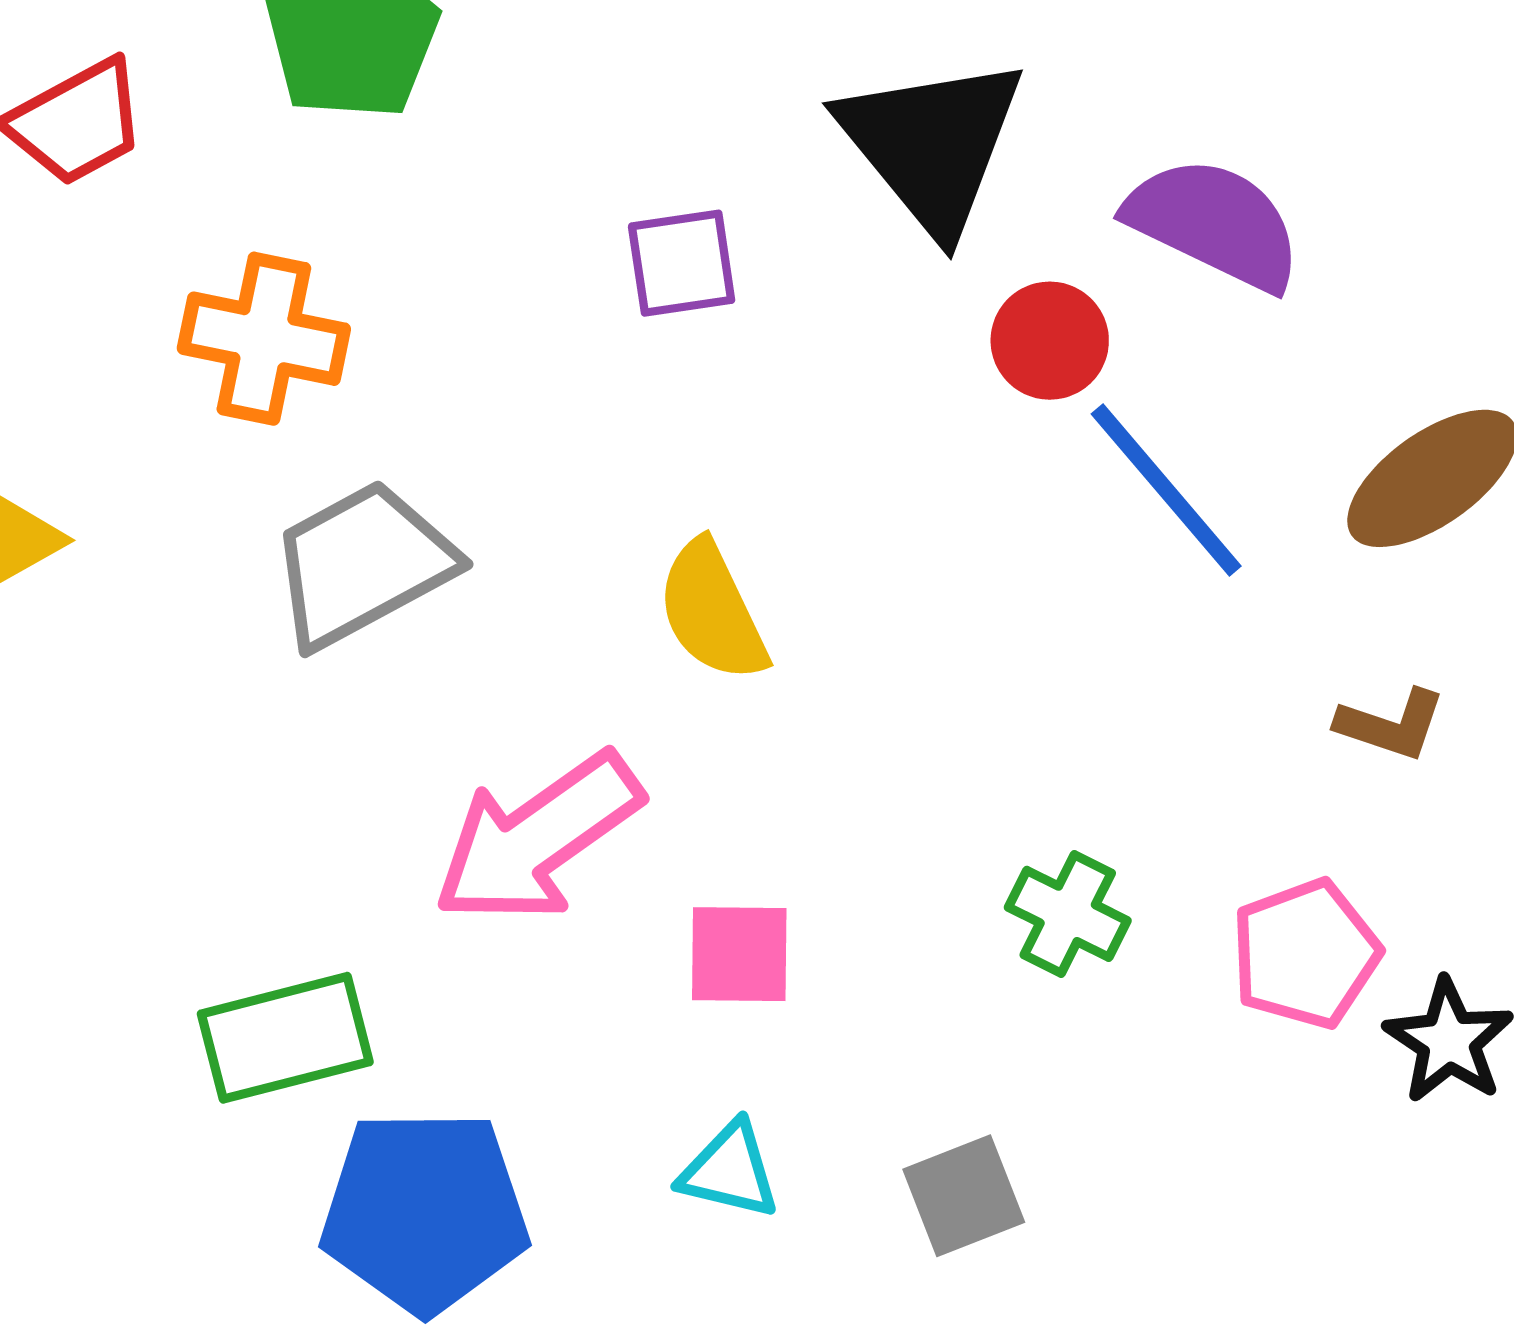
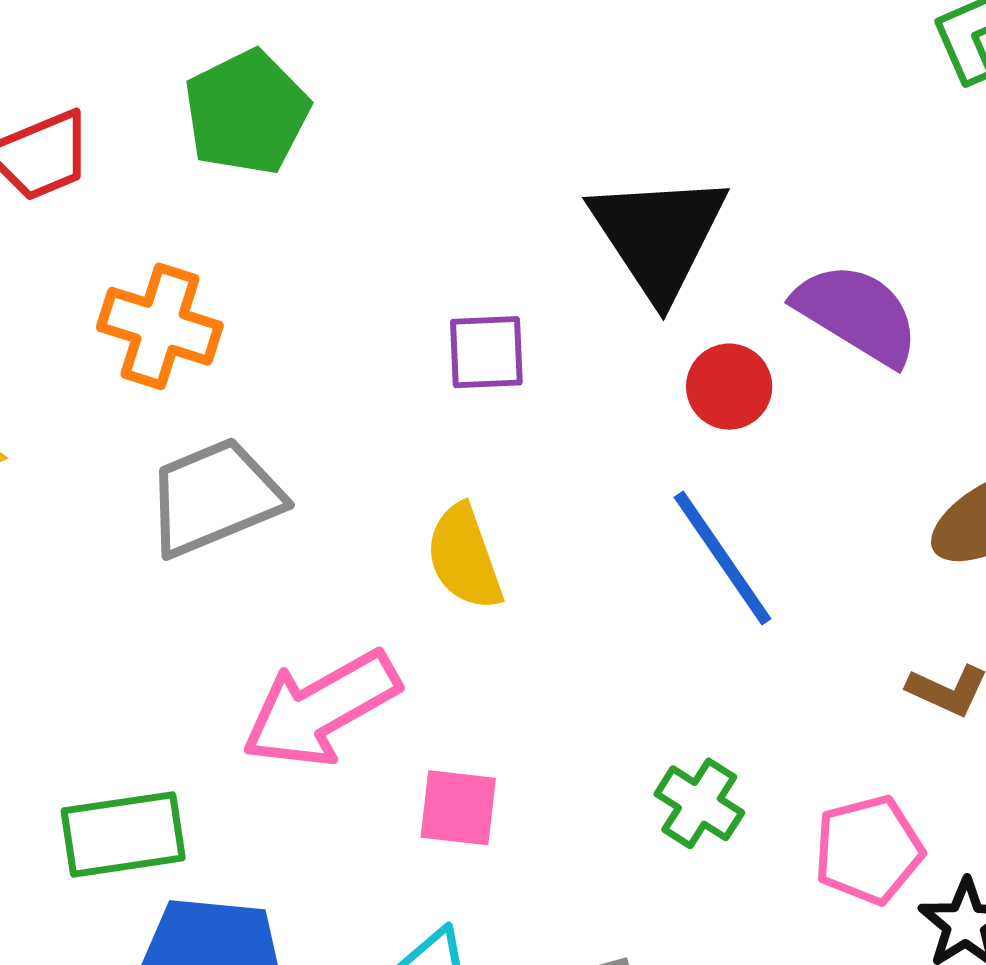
purple square: (682, 263) -> (486, 352), moved
blue line: (1166, 490) -> (723, 558), moved

